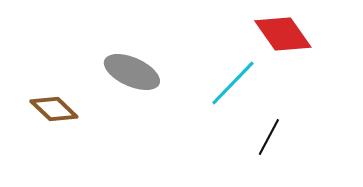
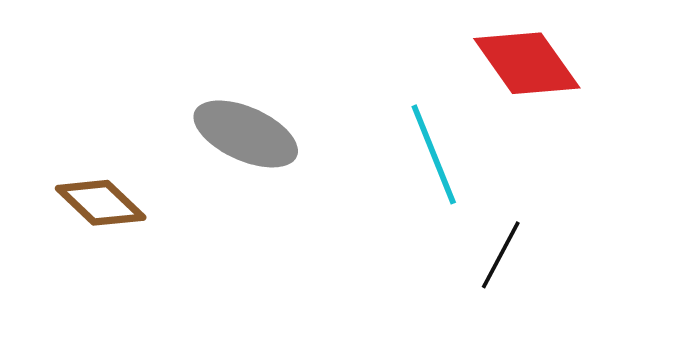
cyan line: (233, 83) -> (434, 154), turned -66

